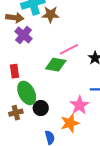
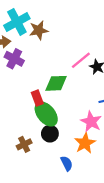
pink line: (69, 49) -> (81, 60), moved
red rectangle: (14, 71) -> (37, 98), moved
green ellipse: (27, 93) -> (46, 114), moved

